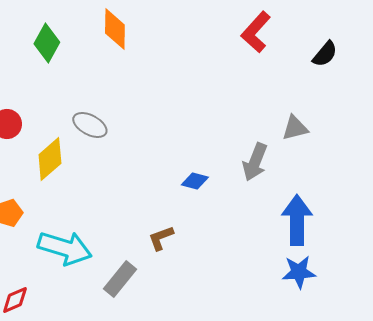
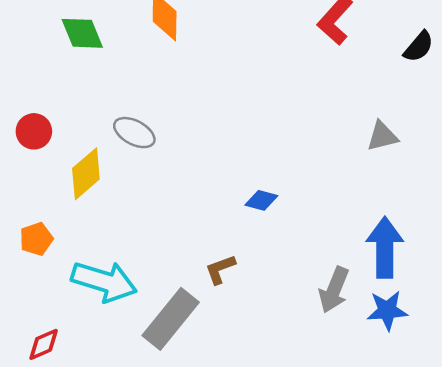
green diamond: (47, 43) -> (82, 33), turned -51
gray arrow: (255, 162) -> (334, 290), moved
gray rectangle: (120, 279) -> (171, 319), size x1.4

